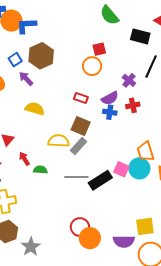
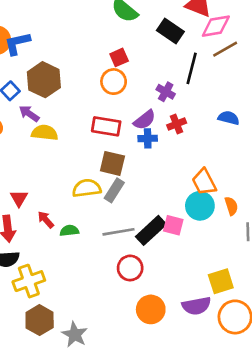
black rectangle: (140, 36) -> (170, 31), turned 30
red rectangle: (81, 98) -> (106, 126), size x1.5
yellow semicircle: (35, 109) -> (45, 133), moved
pink square: (121, 169) -> (173, 225), moved
red circle: (80, 227) -> (130, 268), moved

